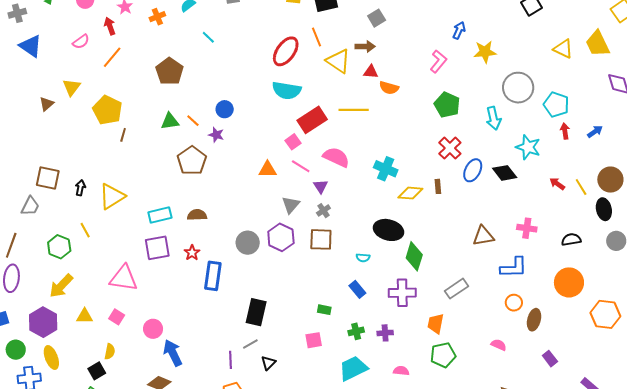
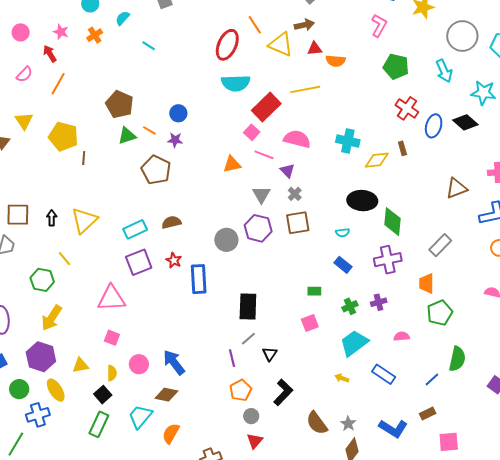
brown pentagon: (170, 71) -> (120, 104), moved
yellow triangle: (85, 316) -> (80, 365), moved
pink circle: (153, 329) -> (139, 364), moved

